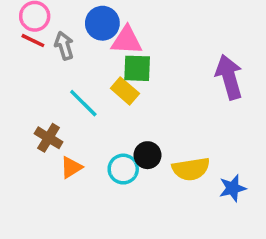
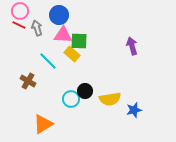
pink triangle: (127, 41) -> (63, 35), moved
purple arrow: (229, 77) -> (132, 46), size x0.7
orange triangle: (71, 167) -> (43, 124), moved, size x1.5

